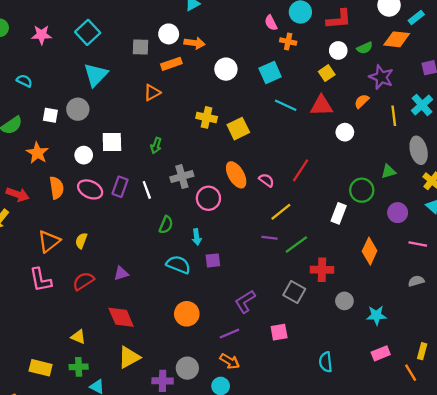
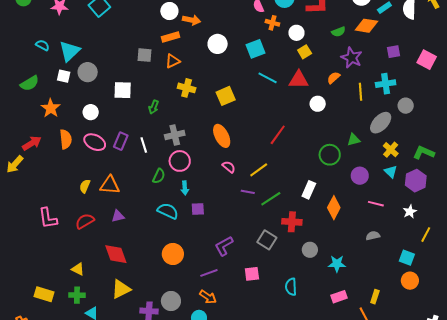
gray square: (140, 47) -> (145, 55), moved
white circle: (338, 50) -> (296, 33), moved
cyan triangle: (96, 75) -> (70, 51), moved
orange triangle: (152, 93) -> (173, 61), moved
cyan cross: (422, 105) -> (386, 84), turned 30
yellow cross: (207, 117) -> (187, 88), moved
white square: (112, 142) -> (123, 90), moved
gray ellipse: (419, 150) -> (381, 123), turned 55
pink semicircle: (266, 180) -> (229, 167), moved
red arrow: (18, 194) -> (32, 143), turned -54
pink circle: (208, 198) -> (180, 161), moved
white rectangle: (339, 213) -> (309, 190), moved
orange triangle: (49, 241) -> (110, 185), moved, turned 40
cyan semicircle: (326, 362) -> (291, 287), moved

